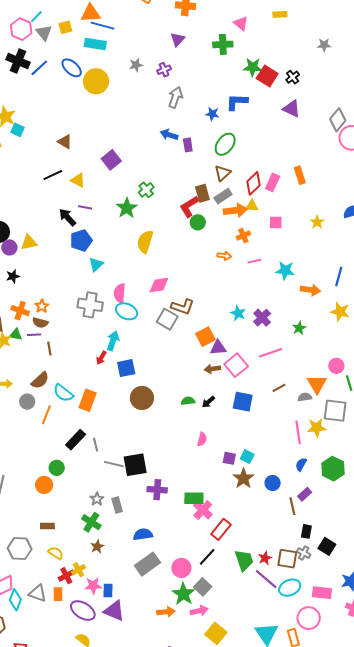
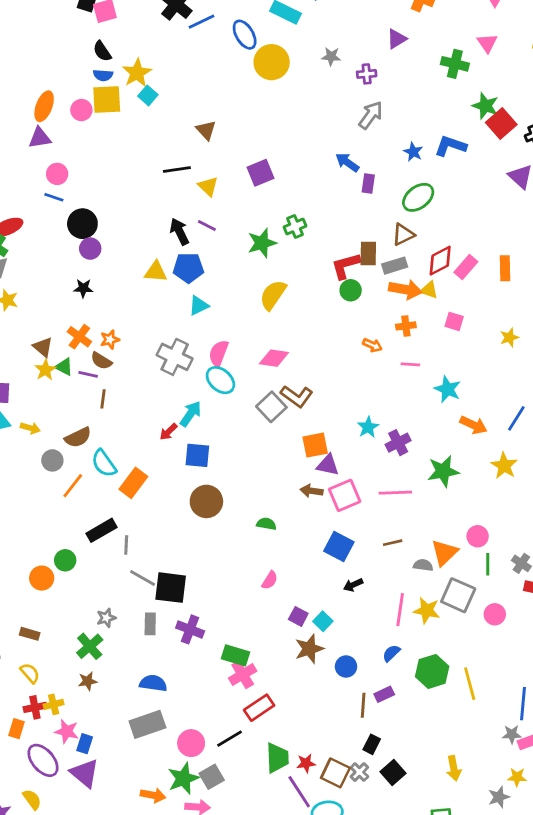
yellow triangle: (29, 242) -> (156, 272), moved
green star: (299, 328) -> (443, 471), size x1.6
black arrow: (208, 402) -> (353, 585), moved
gray rectangle: (117, 505) -> (150, 624), moved

